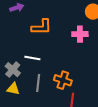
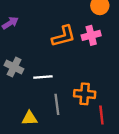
orange L-shape: (42, 27) -> (64, 36), moved
gray cross: (13, 70) -> (14, 67), moved

